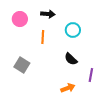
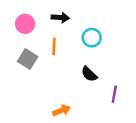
gray square: (22, 65) -> (28, 59), moved
orange arrow: (68, 88) -> (62, 110), moved

